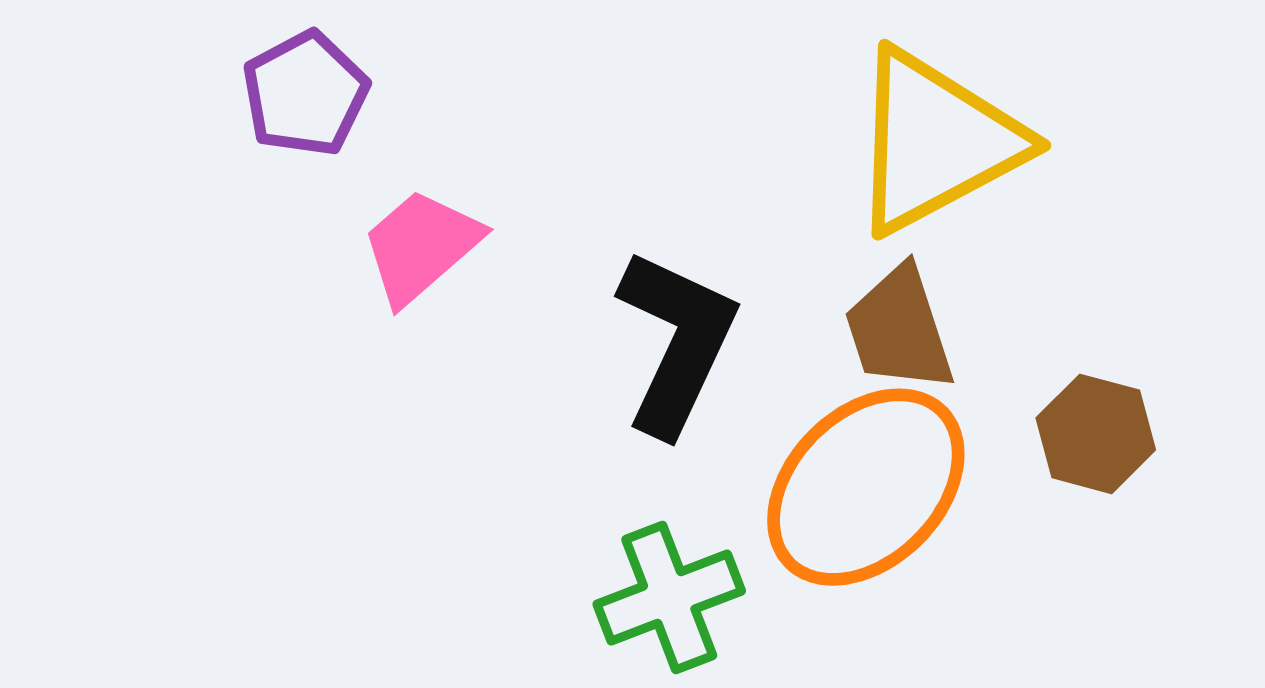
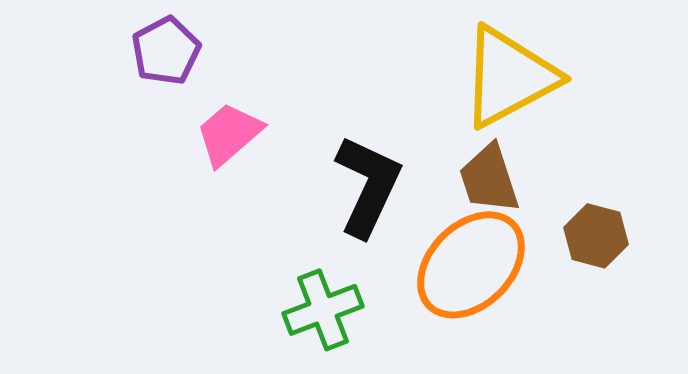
green cross: (669, 598) -> (323, 310), moved

